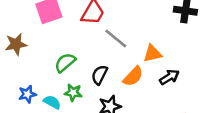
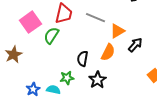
gray line: (116, 38) -> (95, 18), moved
green semicircle: (65, 63) -> (51, 35), moved

